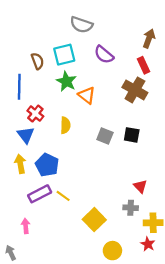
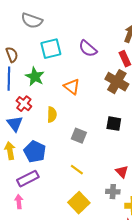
gray semicircle: (81, 25) -> (32, 21), moved
brown semicircle: (37, 61) -> (12, 55), moved
green star: (66, 81) -> (35, 77), moved
gray square: (105, 136) -> (79, 136), moved
yellow line: (63, 196) -> (77, 170), moved
pink arrow: (26, 226) -> (19, 202), moved

